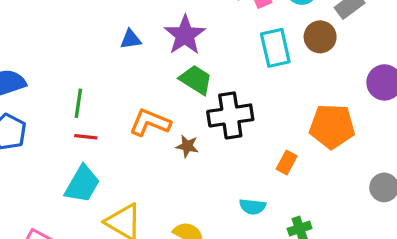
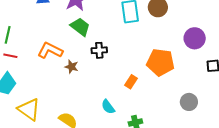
black cross: (230, 115) -> (99, 50), size x0.6
cyan semicircle: (253, 207) -> (108, 107), turned 42

